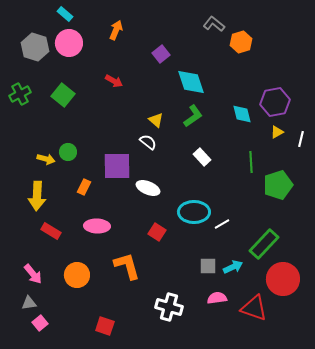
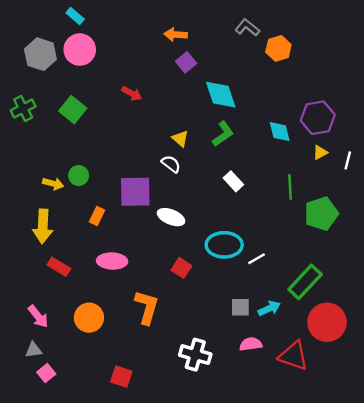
orange arrow: (116, 30) -> (176, 35), moved, turned -108
orange L-shape: (127, 266) -> (147, 307), turned 32

